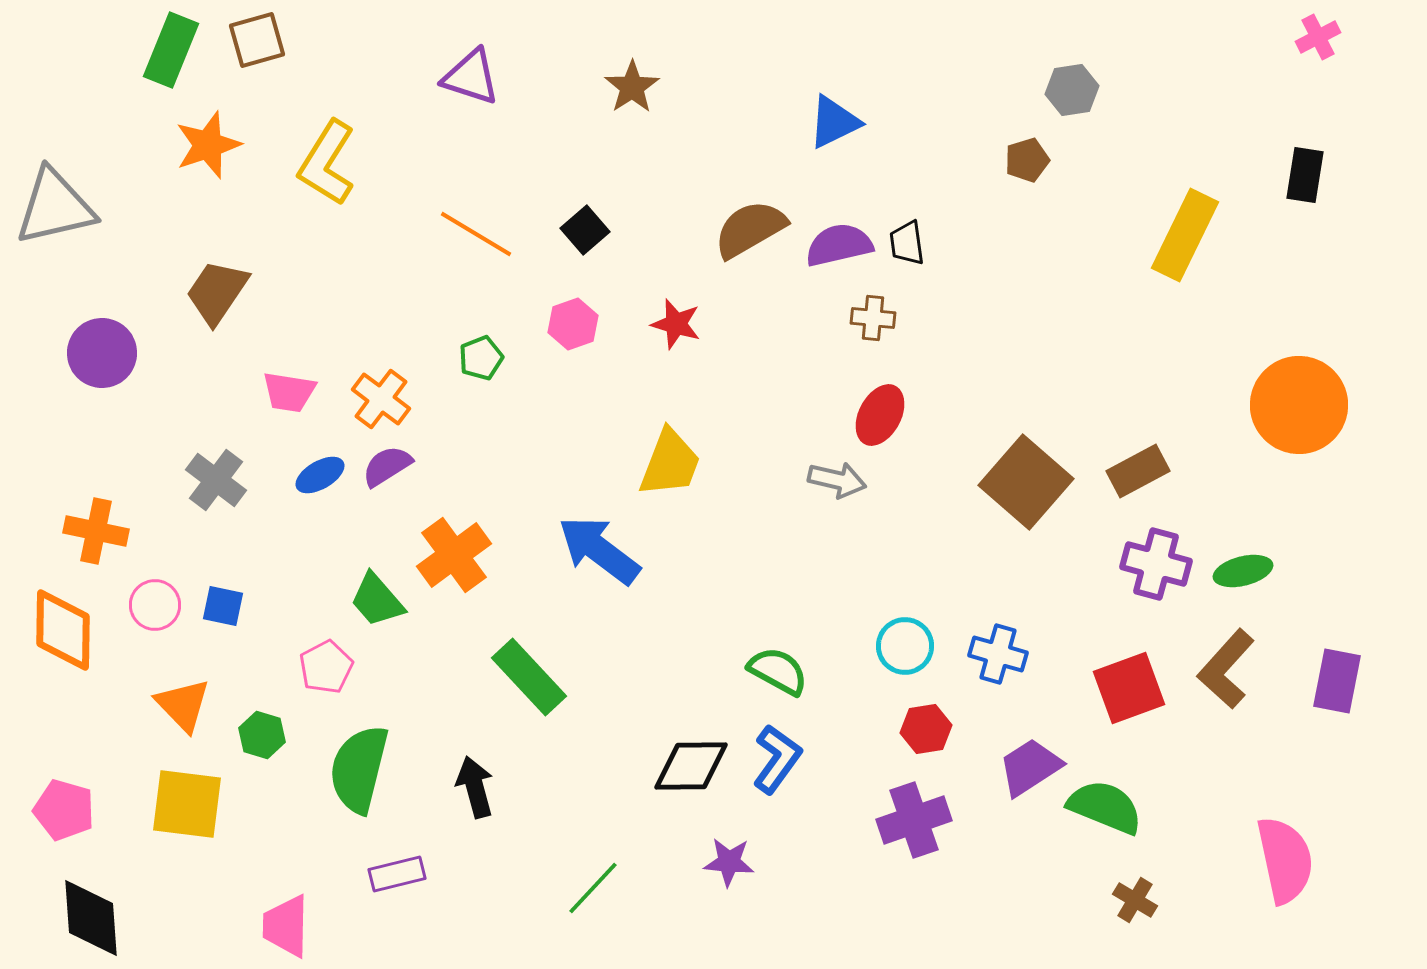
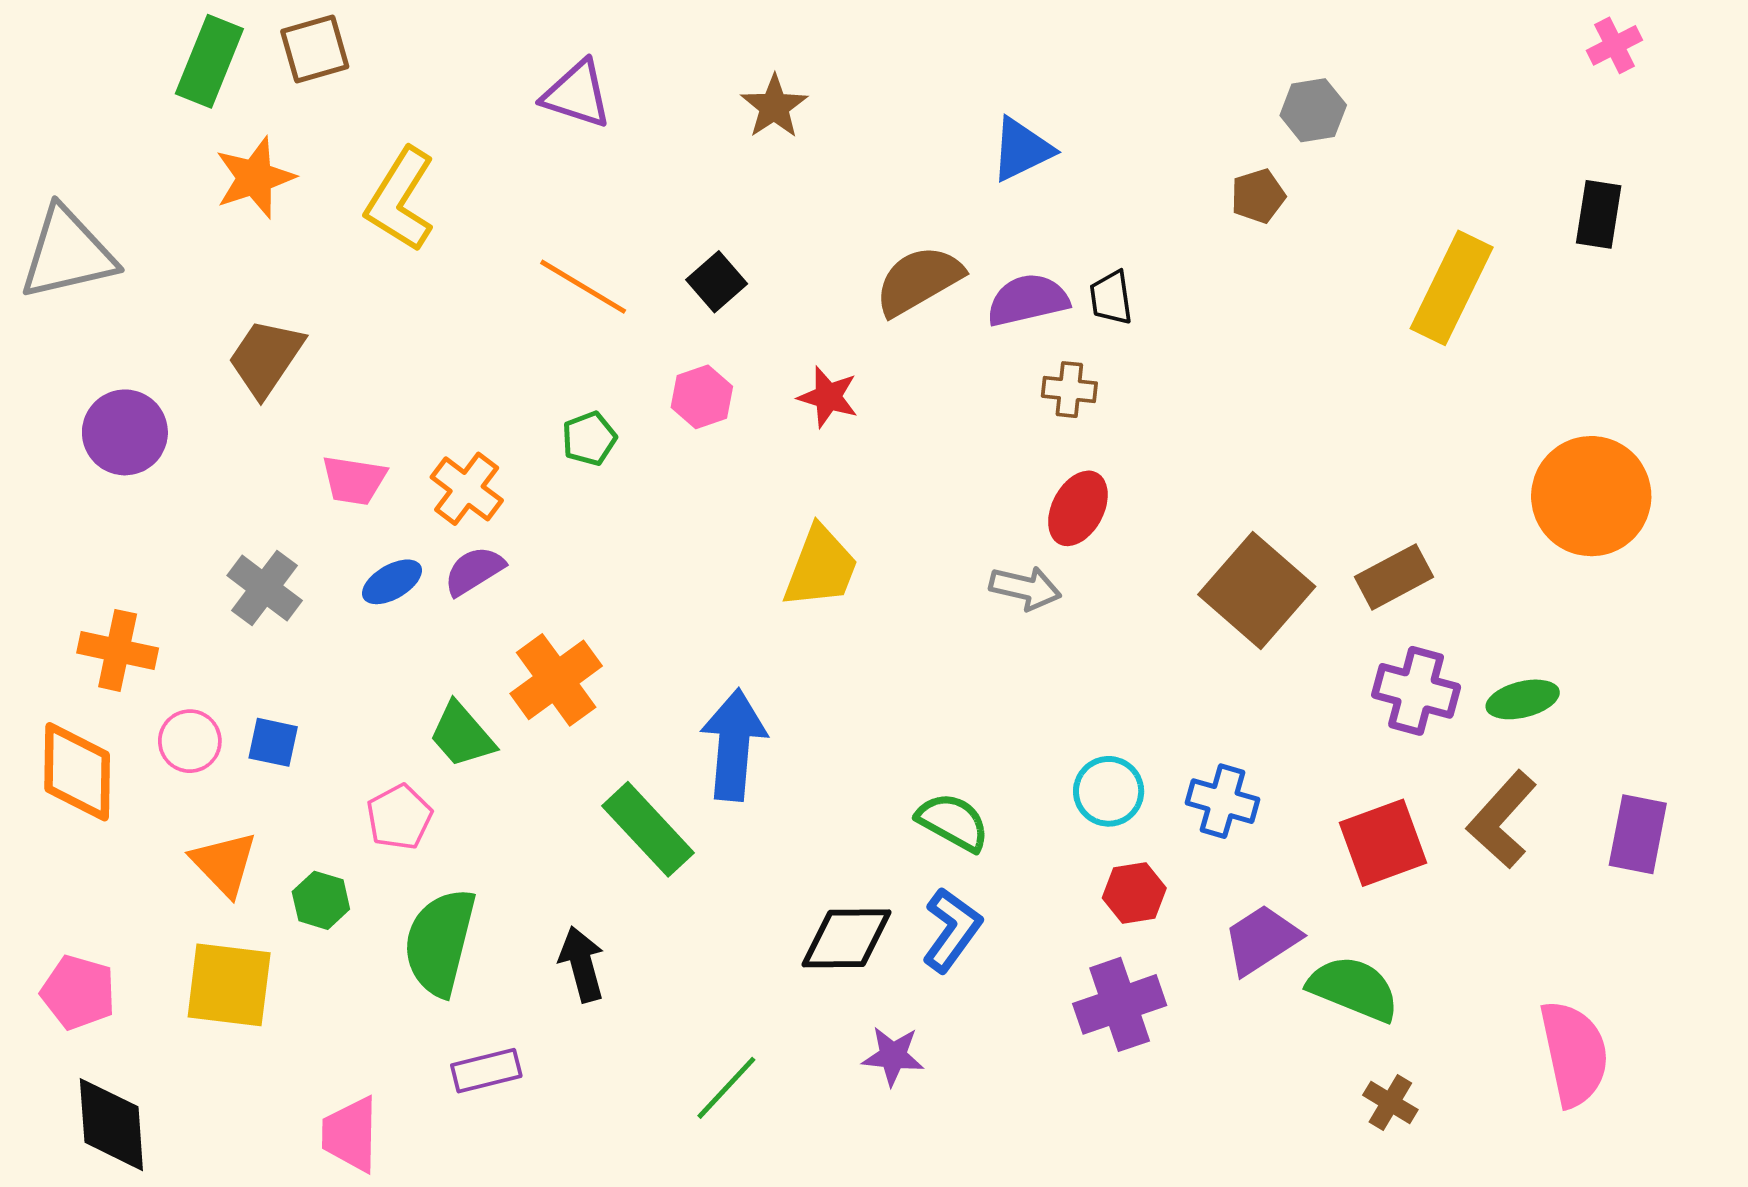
blue arrow: (599, 550) -> (734, 745), moved, turned 58

